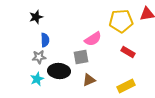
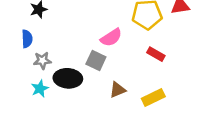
blue semicircle: (45, 40) -> (27, 39), moved
gray square: (81, 57) -> (96, 60), turned 35
brown triangle: (89, 80) -> (118, 90), moved

